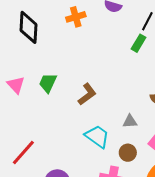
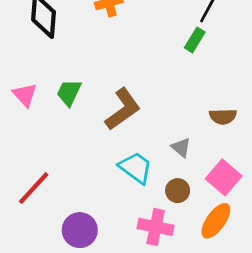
brown L-shape: (87, 94) -> (123, 109), size x1.4
gray triangle: (130, 121) -> (181, 147), turned 42

